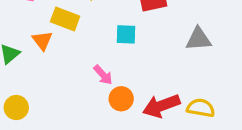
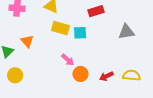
yellow rectangle: (65, 19) -> (60, 28), moved
red arrow: (161, 106) -> (106, 76), size x0.6
yellow circle: (16, 108) -> (15, 75), moved

